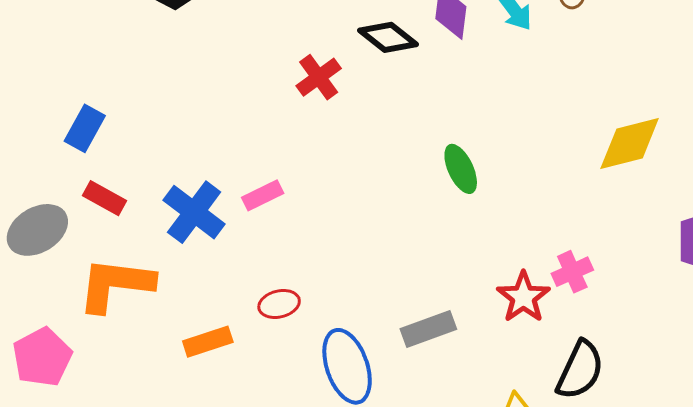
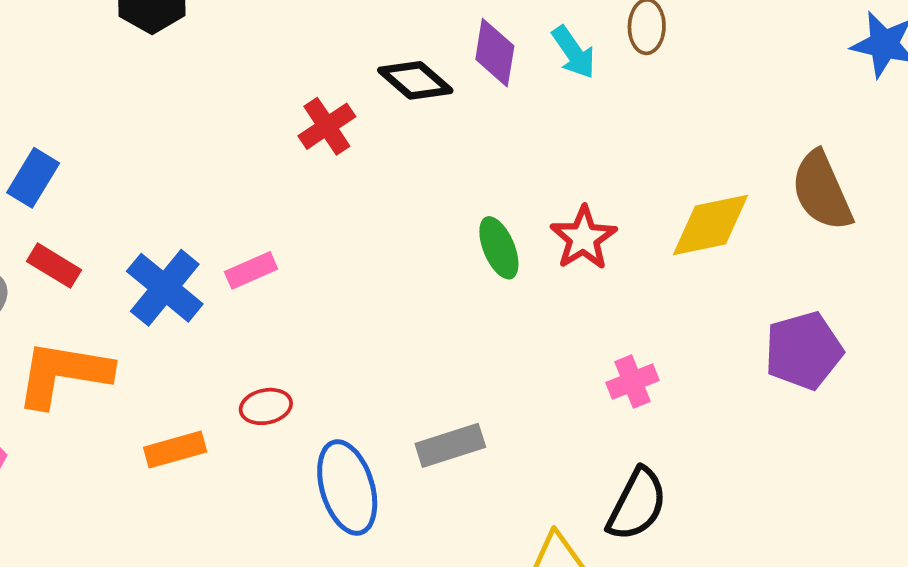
red star: (523, 297) -> (583, 238), moved

